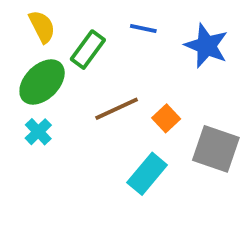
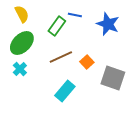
green rectangle: (88, 50) -> (57, 26), moved
cyan rectangle: (147, 174) -> (65, 91), moved

